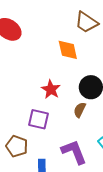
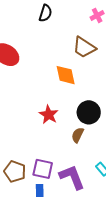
purple square: (39, 119) -> (43, 169), moved

